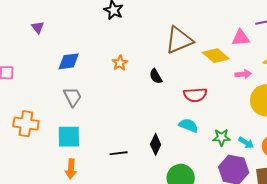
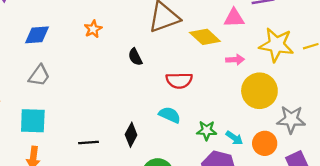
orange star: (120, 63) -> (93, 29), moved
gray trapezoid: (73, 97) -> (39, 76), turned 60

